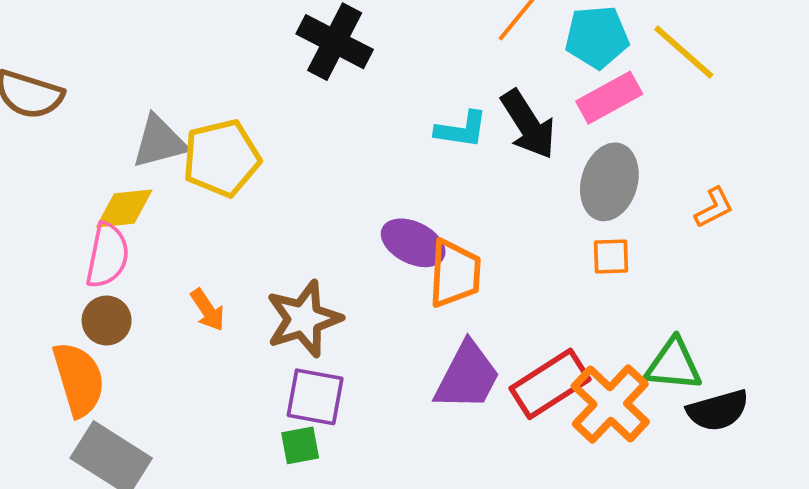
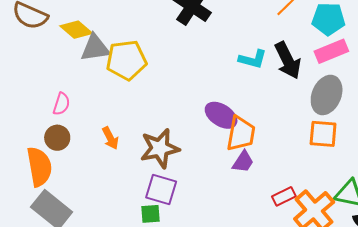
yellow diamond: (124, 209) -> (76, 30), moved, turned 40
pink semicircle: (107, 255) -> (61, 104), size x0.7
orange square: (611, 256) -> (323, 134), size x1.4
purple trapezoid: (467, 376) -> (243, 162), moved, size x0.6
red rectangle: (550, 384) -> (284, 196), size x0.6

